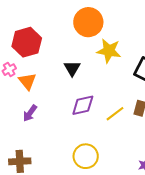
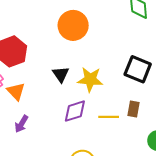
yellow star: (109, 51) -> (90, 79), moved
yellow line: (115, 114) -> (109, 117), turned 42

